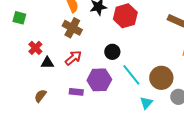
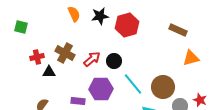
brown cross: (72, 28) -> (65, 53), moved
red cross: (35, 48) -> (37, 57), turned 32
red arrow: (73, 58) -> (92, 59), moved

